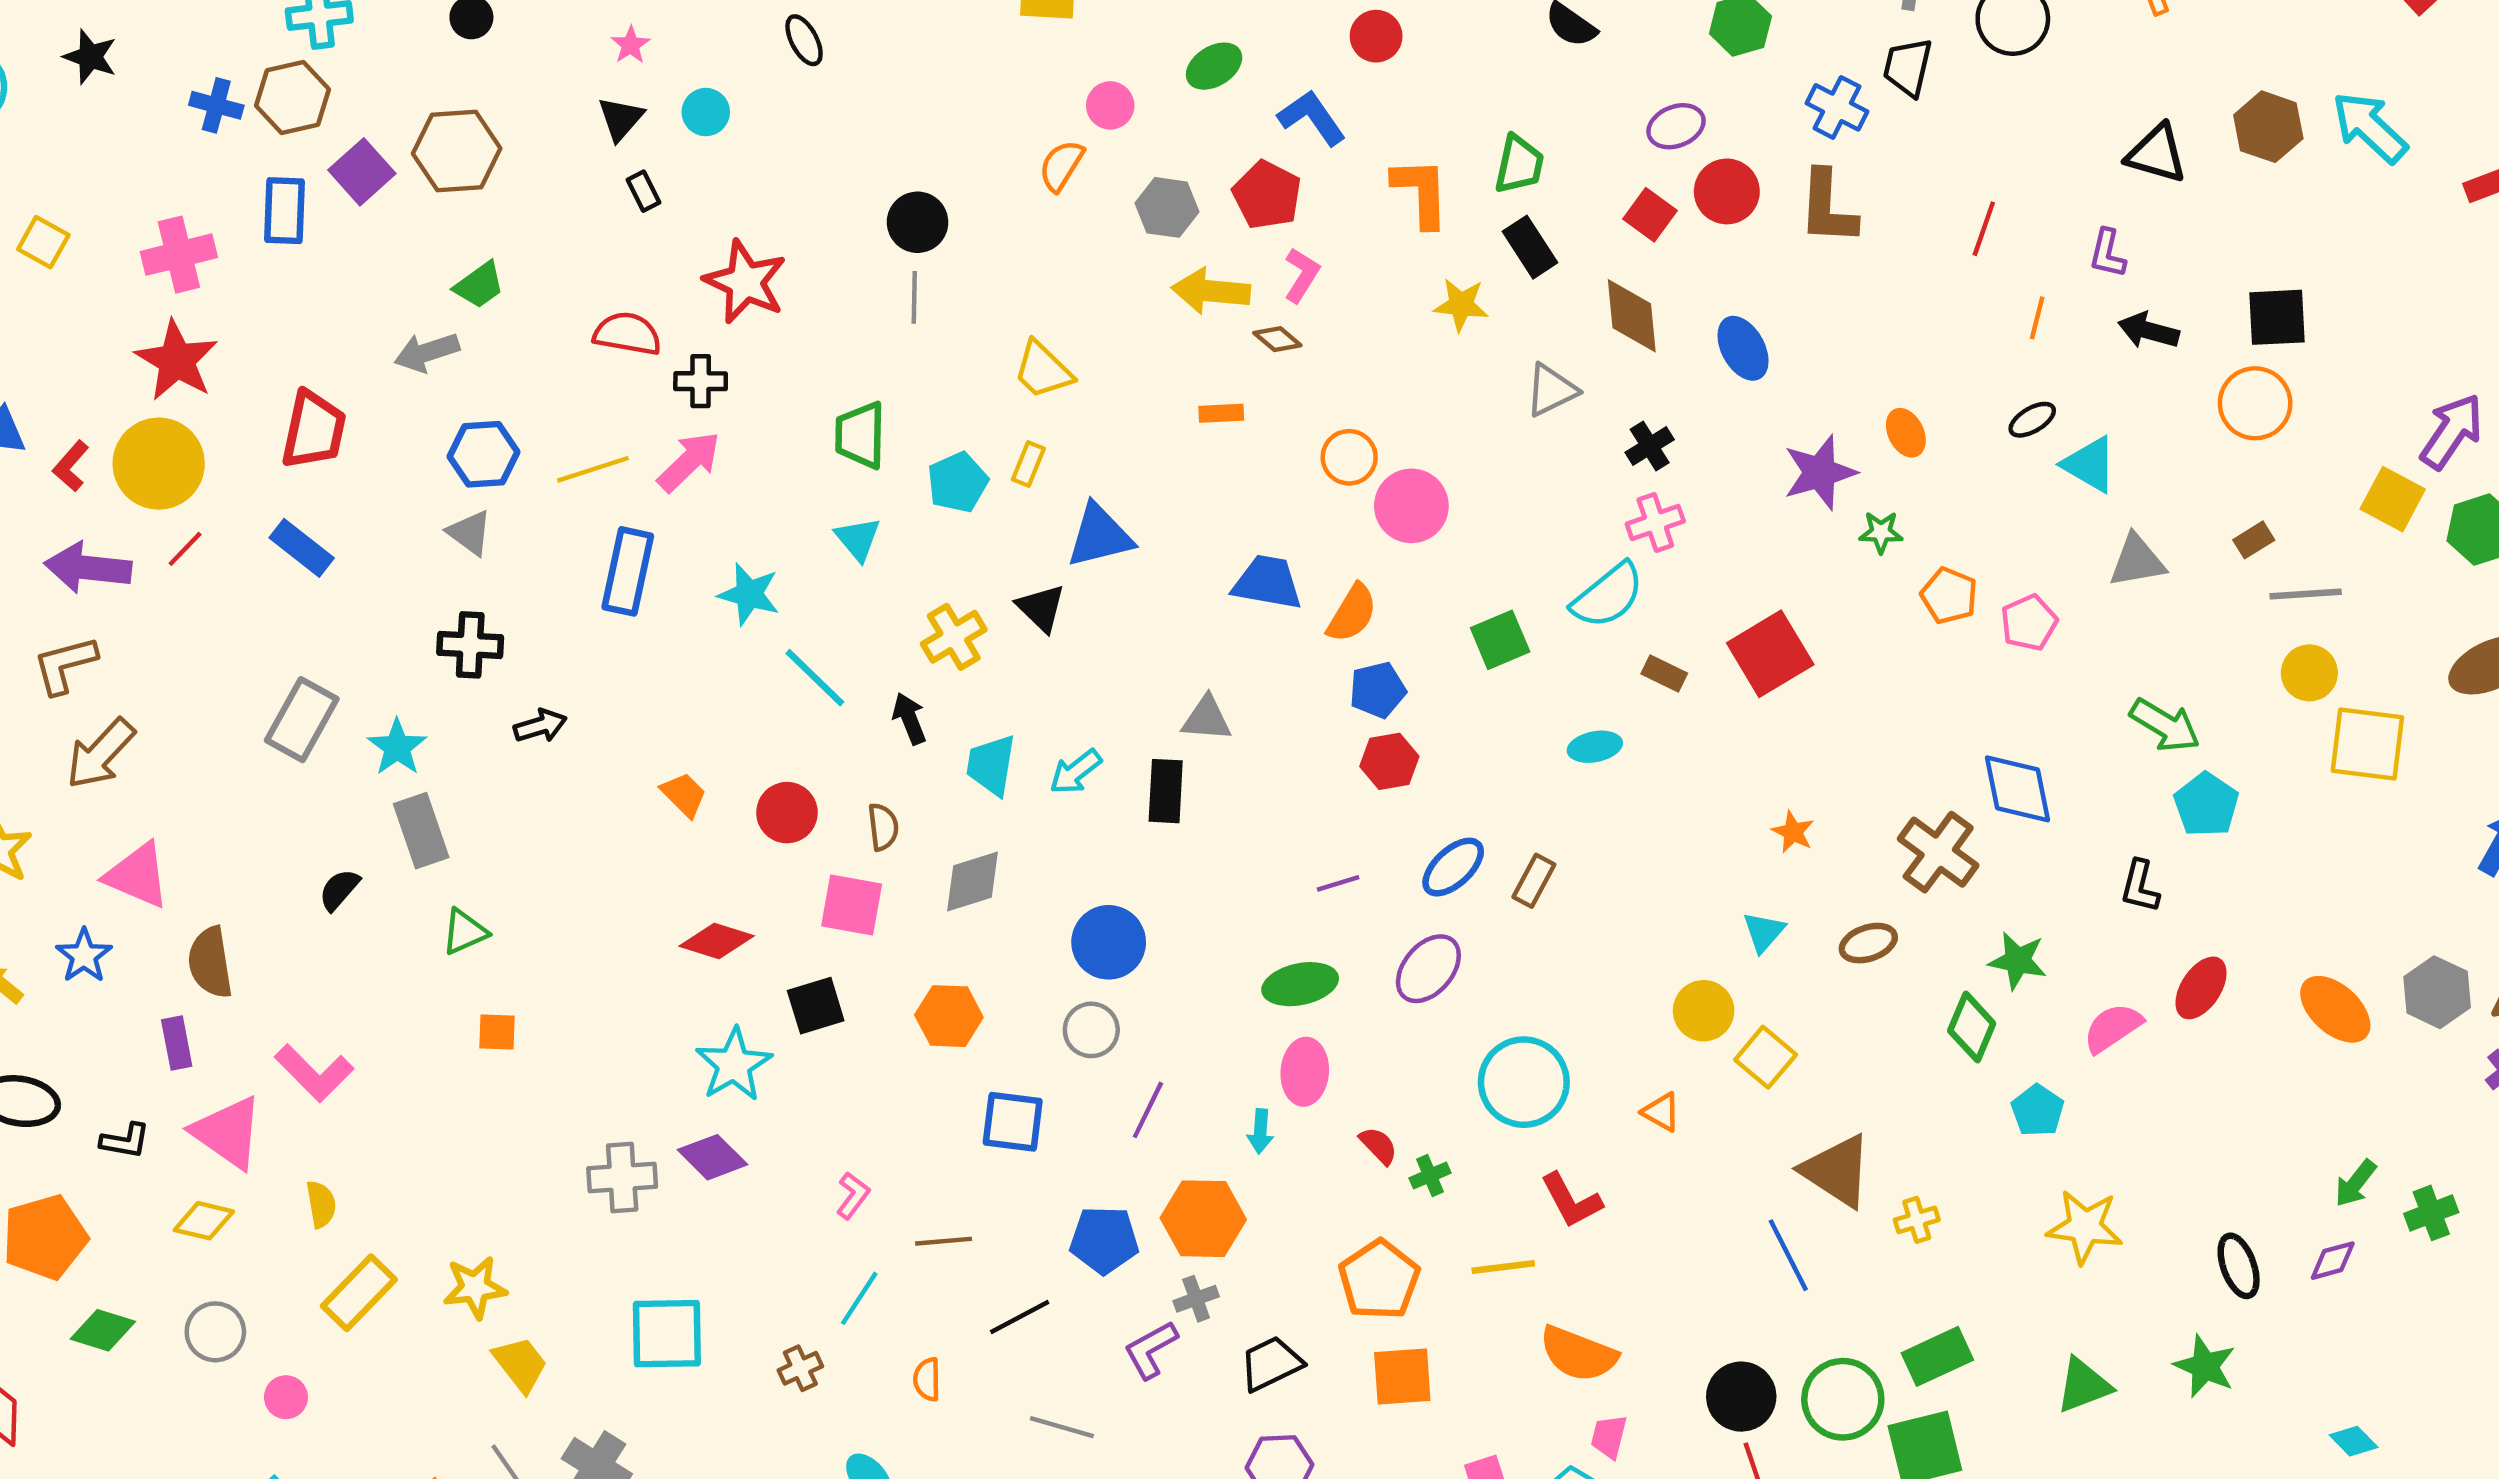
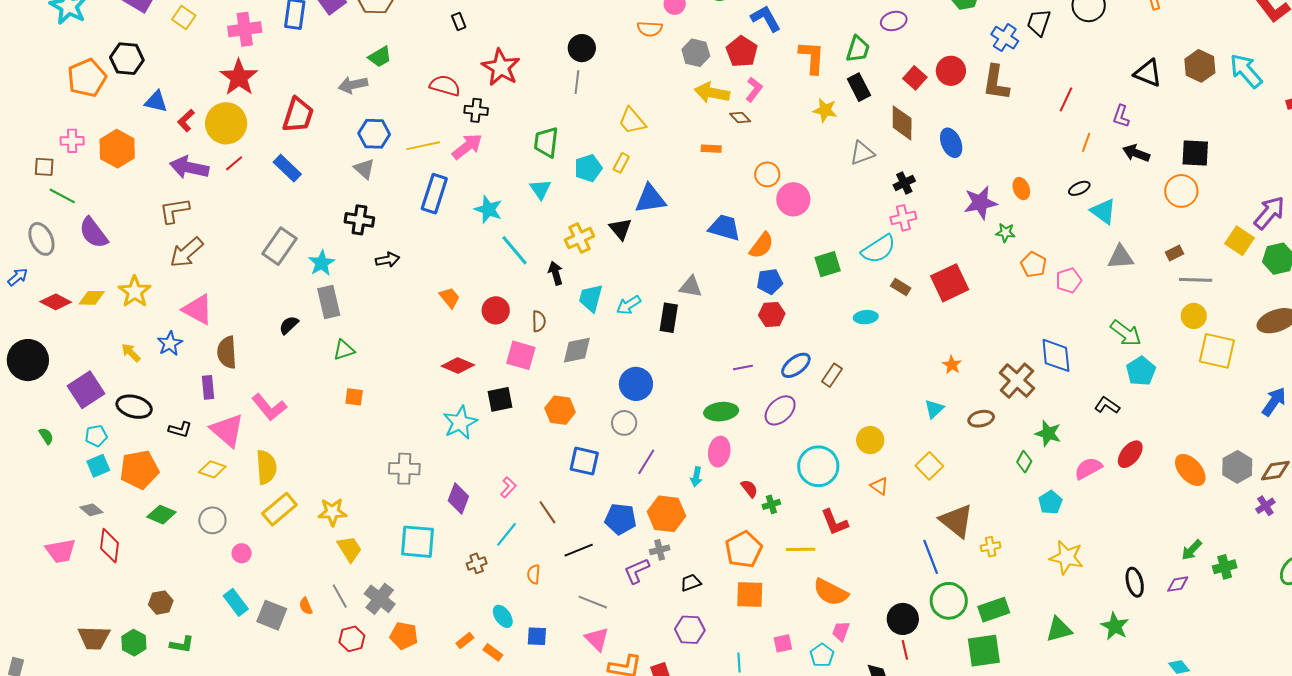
purple ellipse: (1676, 126) -> (894, 21), moved
orange semicircle: (1061, 166) -> (650, 29), turned -125
black L-shape: (2140, 886) -> (1107, 405), turned 105
yellow circle: (1704, 1011) -> (870, 440), moved
green diamond: (1972, 1027) -> (1024, 462), size x0.7
purple diamond: (712, 1157) -> (458, 499), moved, turned 60
yellow semicircle: (321, 1204) -> (266, 467), size x1.6
brown line: (944, 1241) -> (547, 512), turned 55
black trapezoid: (1271, 1364) -> (691, 583), size x0.7
green circle: (1843, 1399) -> (949, 601), moved

